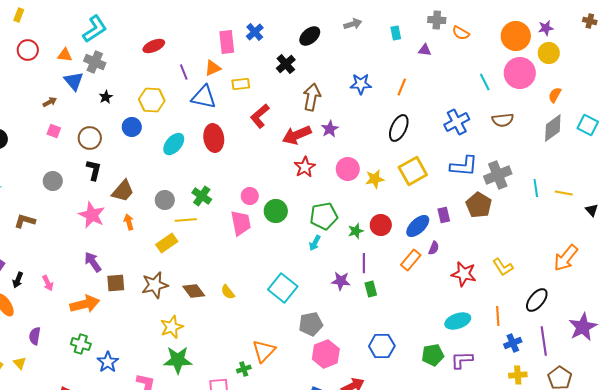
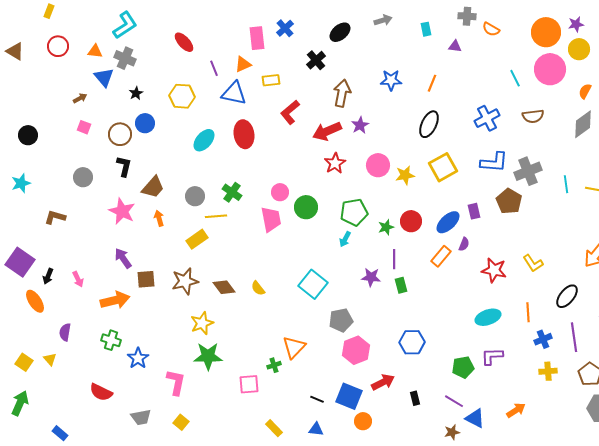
red ellipse: (154, 46) -> (184, 42), turned 70
blue circle: (132, 127) -> (145, 123), moved
green pentagon: (433, 355) -> (463, 367), moved

